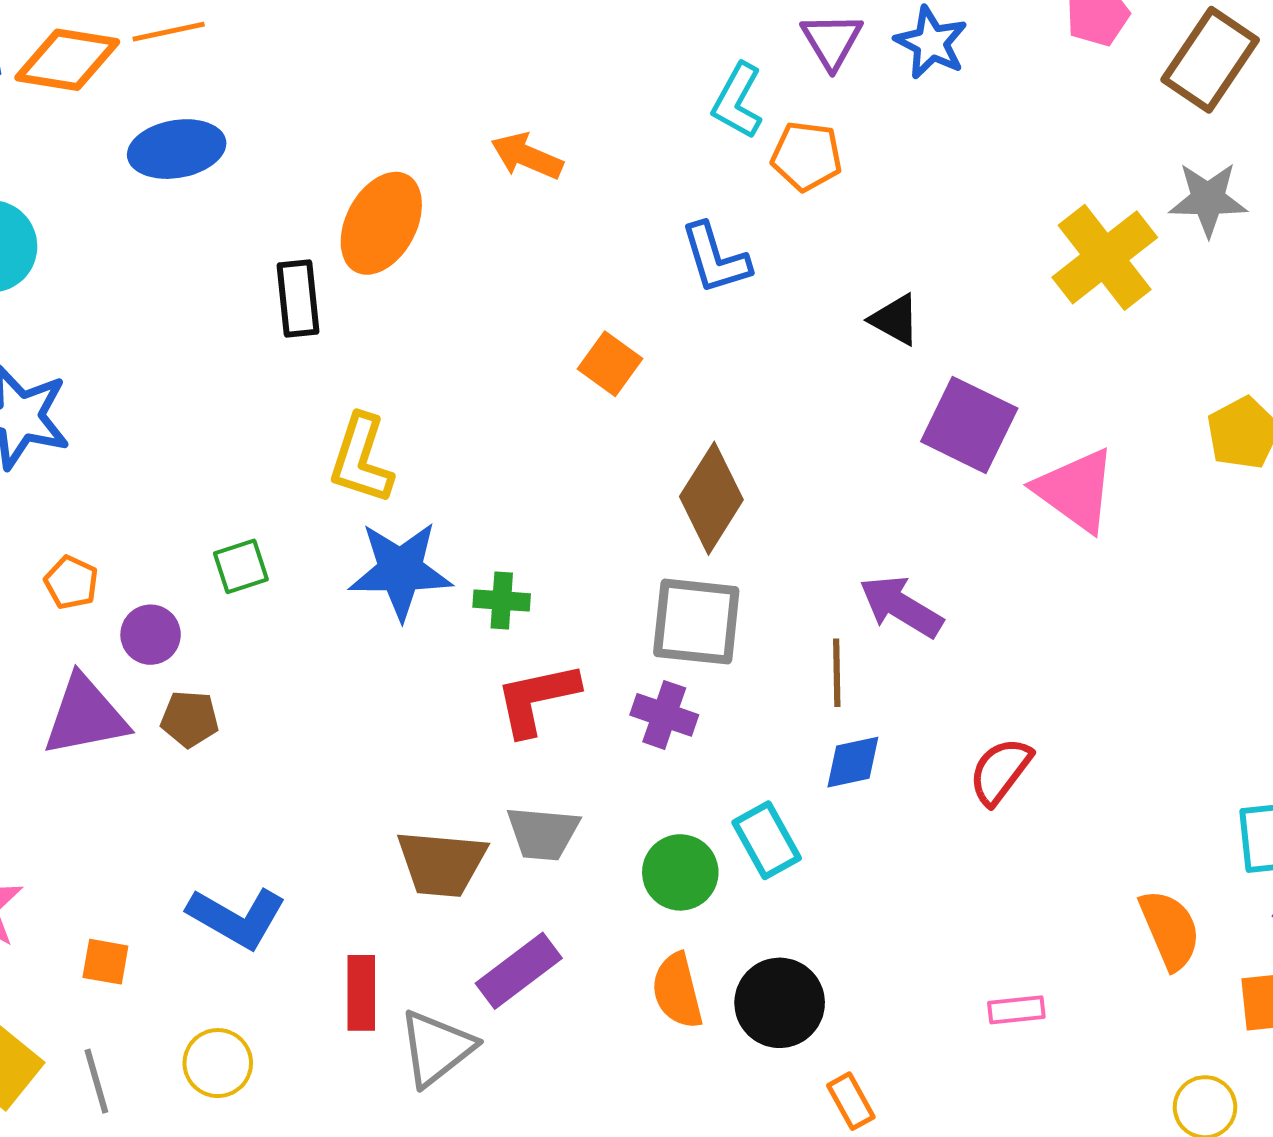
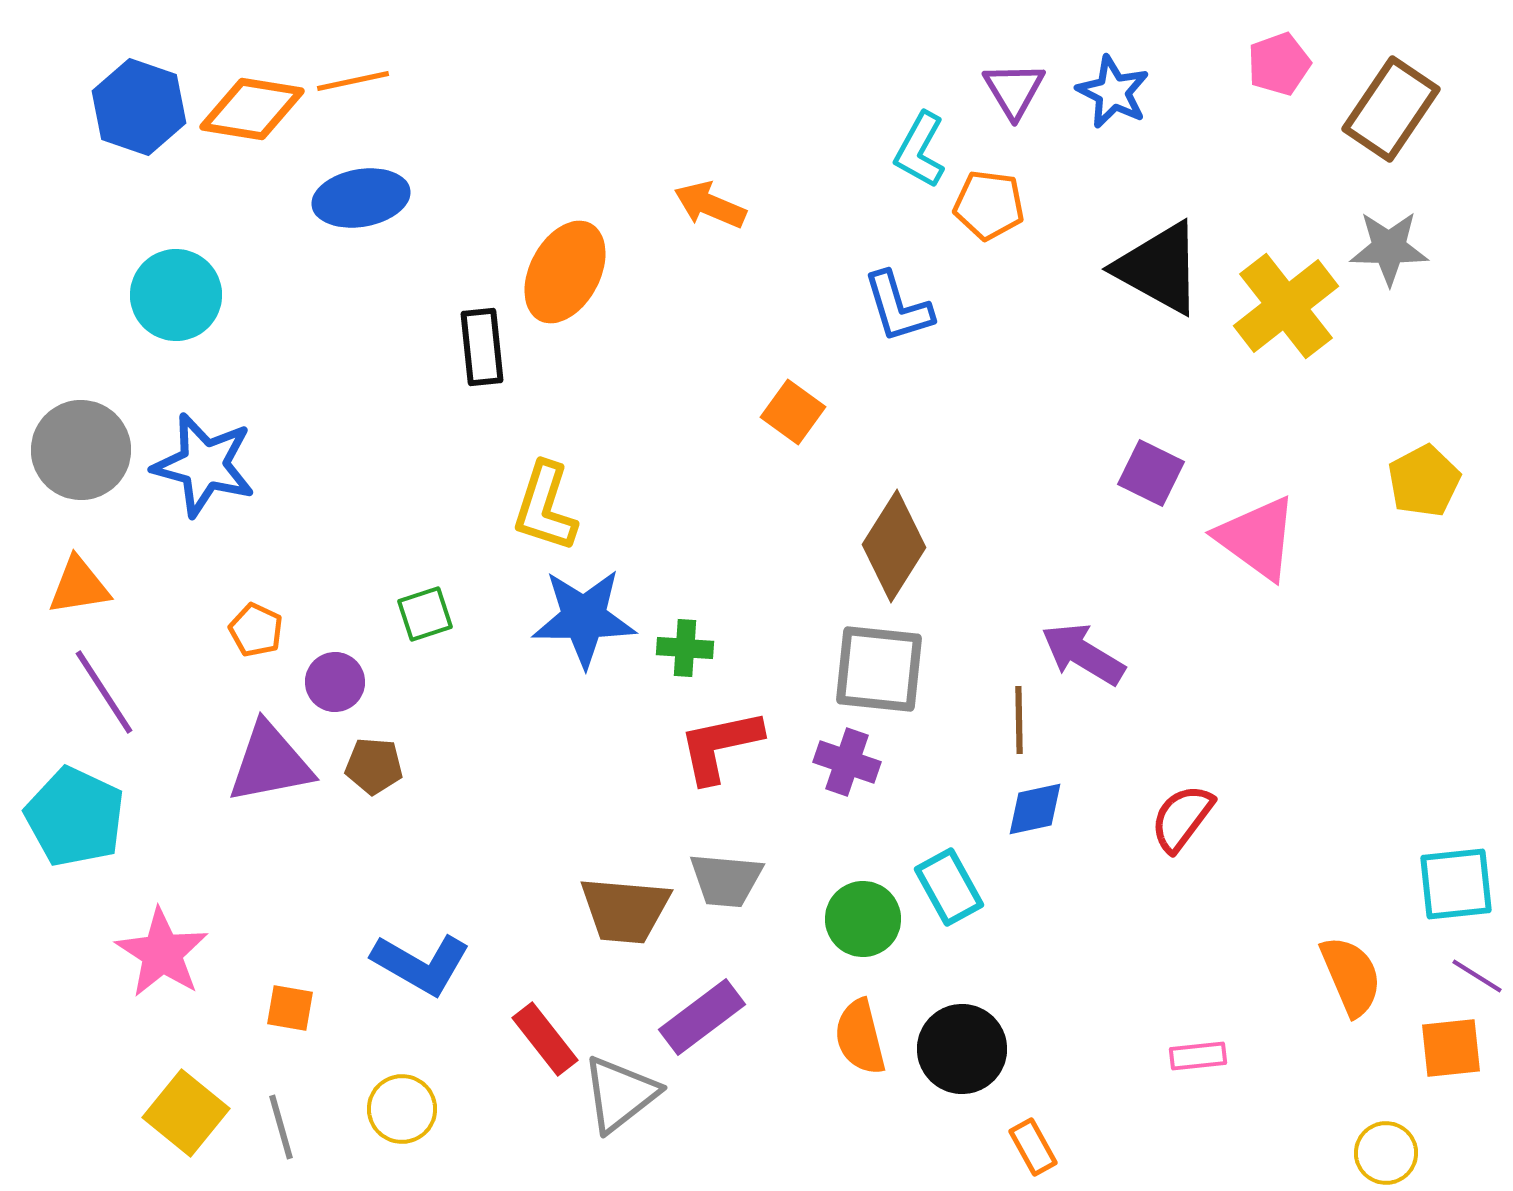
black triangle: (895, 320) -> (1159, 268), moved, size x1.8
purple square: (969, 425) -> (1151, 473), size x0.7
red rectangle: (361, 993) -> (545, 1039), turned -38

